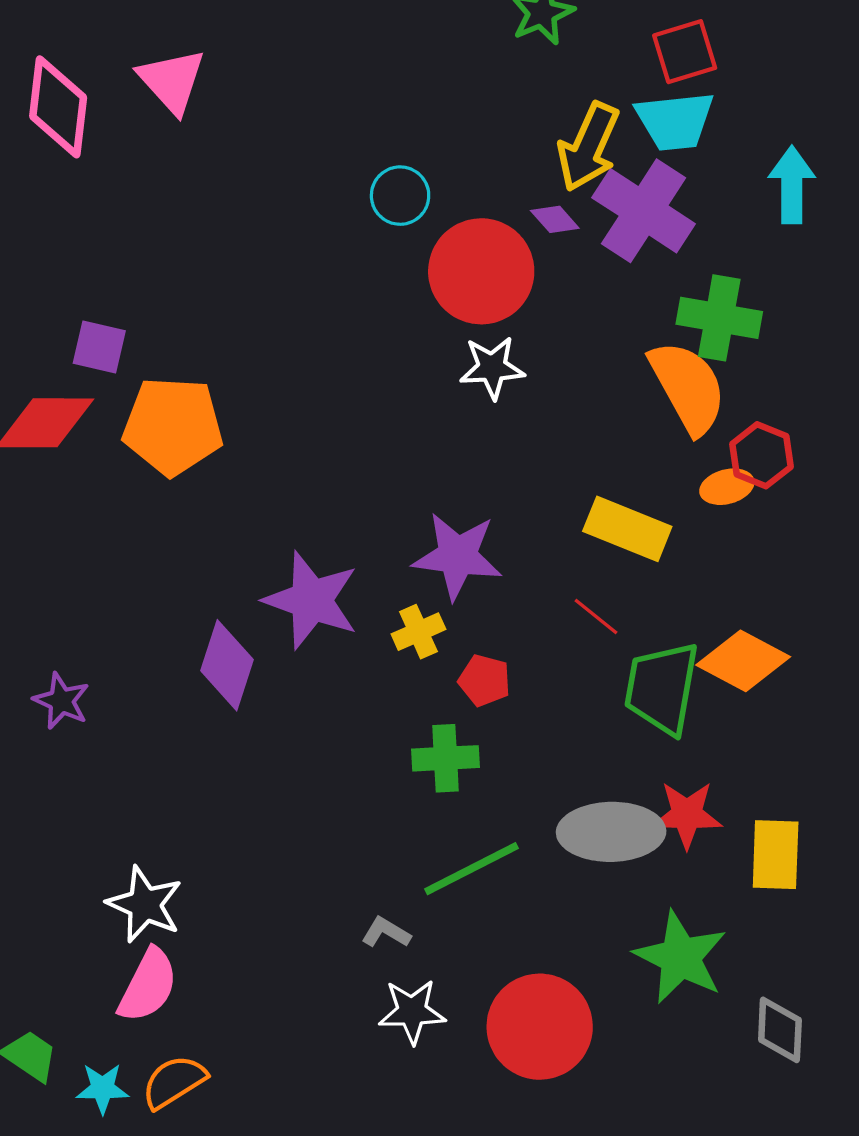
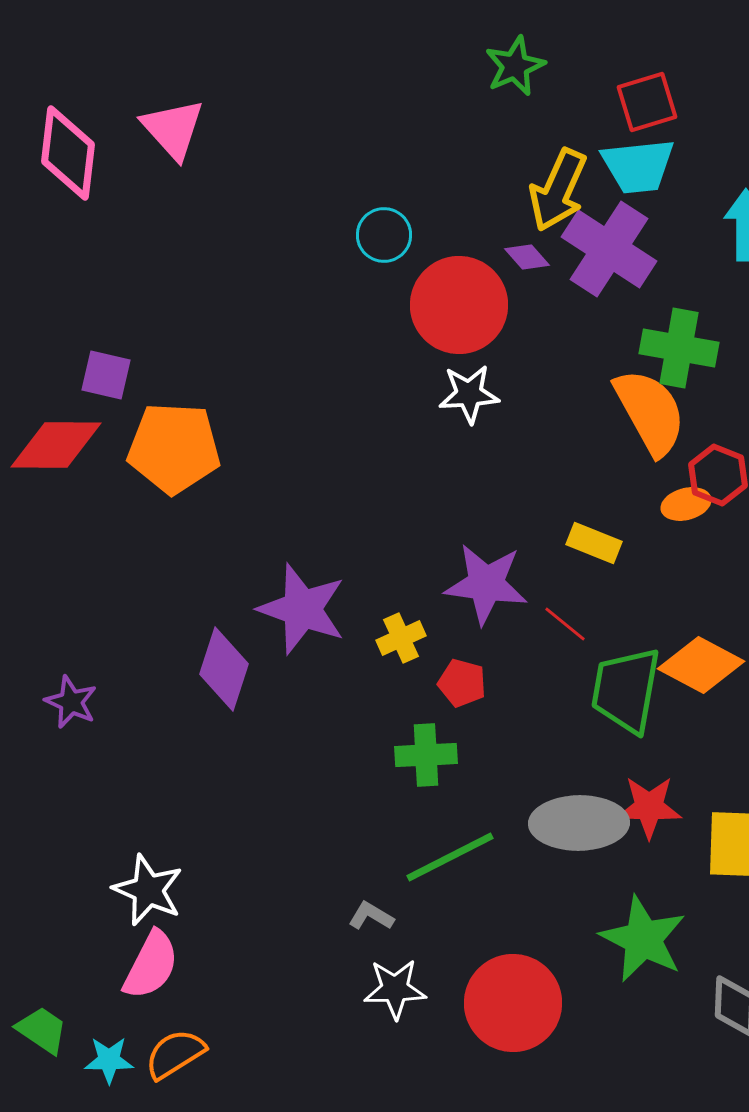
yellow rectangle: (627, 529) -> (594, 543), size x0.7
purple star: (457, 556) -> (486, 584), moved

